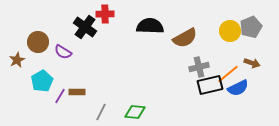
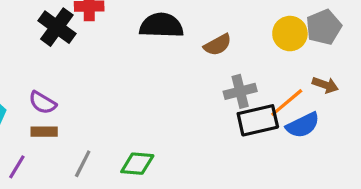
brown semicircle: (185, 38) -> (218, 45), size x0.7
purple semicircle: (63, 52) -> (42, 103), moved
purple line: (60, 96) -> (17, 167), moved

